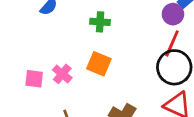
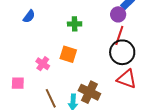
green cross: (100, 22) -> (75, 24), moved
pink square: (34, 79) -> (18, 83), moved

